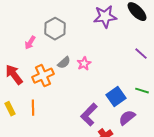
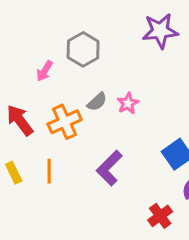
purple L-shape: (89, 115) -> (109, 168), moved

